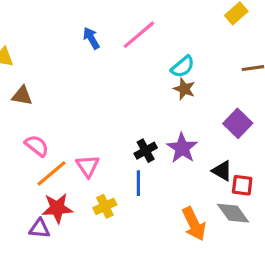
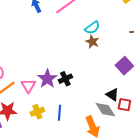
purple star: (182, 148) -> (47, 79), moved
blue line: (138, 183) -> (59, 113), moved
gray diamond: (233, 213) -> (105, 110), moved

